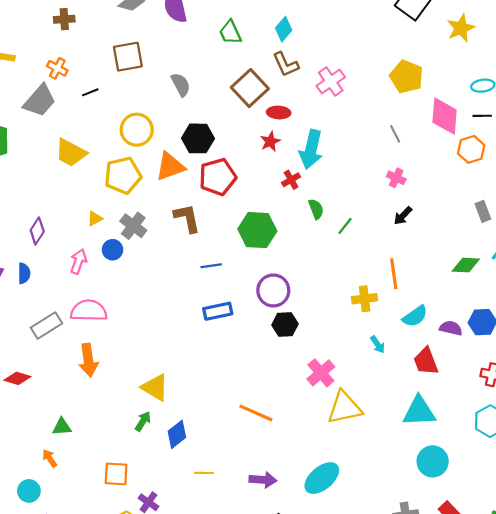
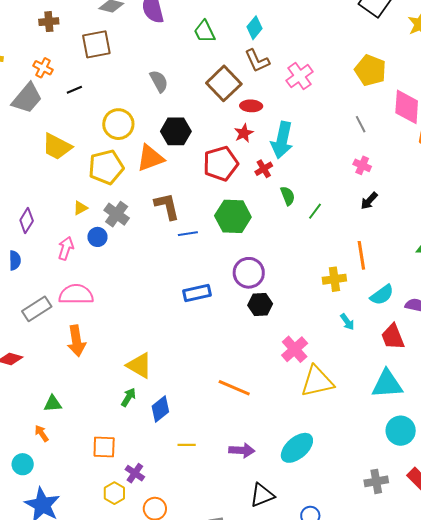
brown square: (128, 57) -> (96, 44), moved
red pentagon: (218, 177) -> (221, 164), moved
blue line: (211, 266) -> (188, 234), moved

